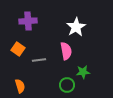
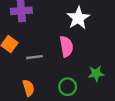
green star: (83, 72) -> (96, 74), moved
orange semicircle: (20, 86) -> (28, 88), moved

